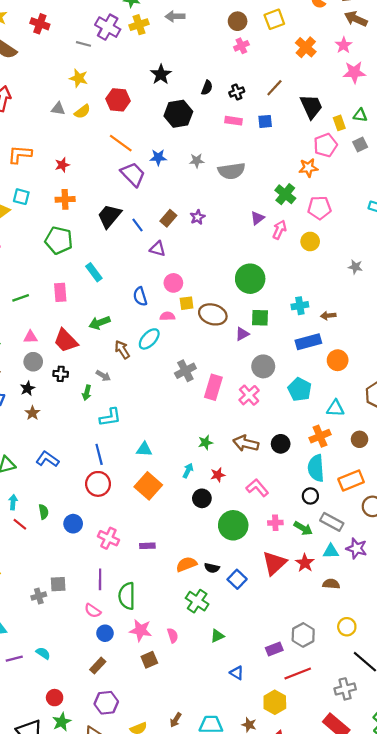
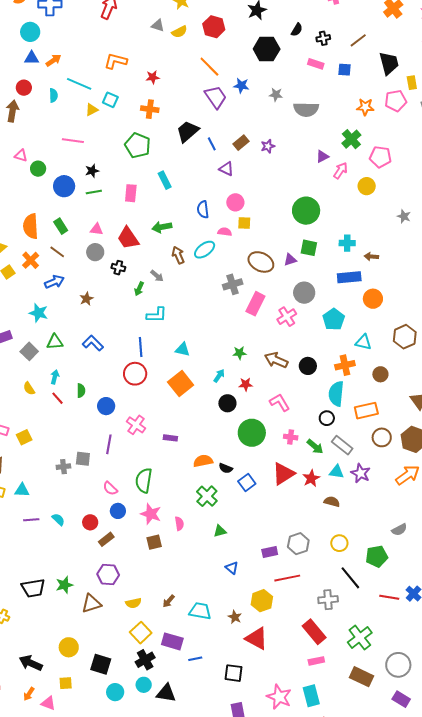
orange star: (308, 168) -> (365, 107), moved
brown ellipse: (213, 314) -> (261, 262), moved
black star: (28, 388) -> (92, 171), moved
purple line: (100, 579) -> (109, 444), moved
red circle: (55, 698) -> (90, 522), moved

